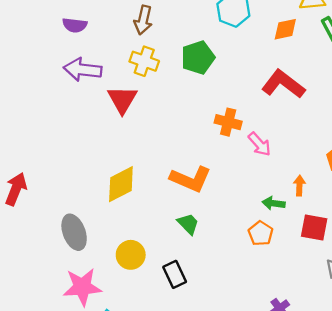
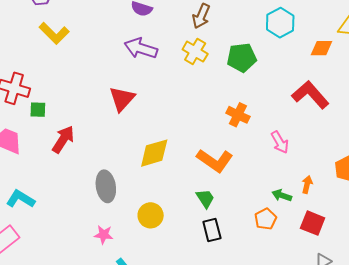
red triangle: (122, 99) -> (122, 99), moved
orange cross: (228, 122) -> (238, 115), moved
black rectangle: (175, 274) -> (212, 230), moved
pink star: (82, 287) -> (104, 235), size x0.6

